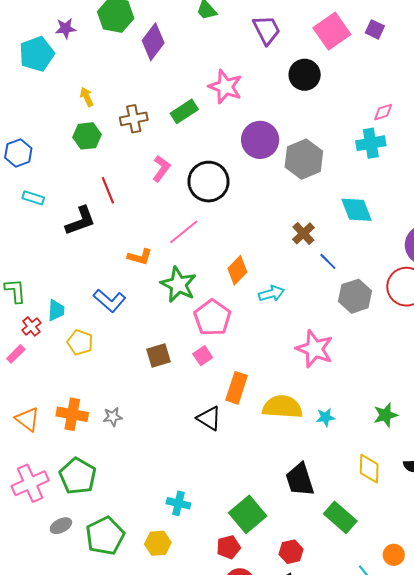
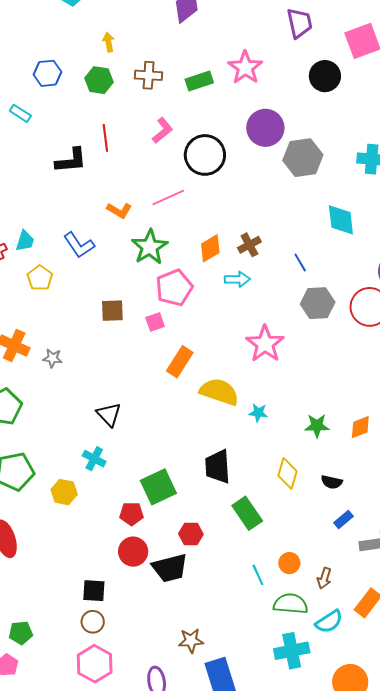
blue hexagon: (18, 153) -> (47, 73), moved
cyan rectangle: (33, 198) -> (20, 113), moved
brown cross: (303, 233) -> (249, 245), moved
black triangle: (209, 418) -> (109, 415), moved

